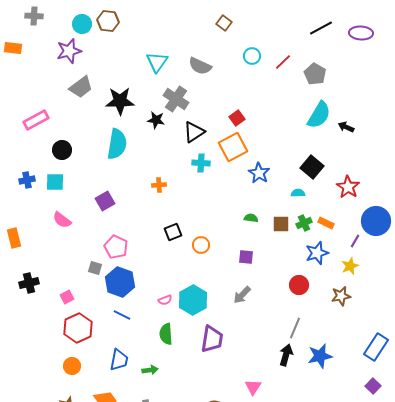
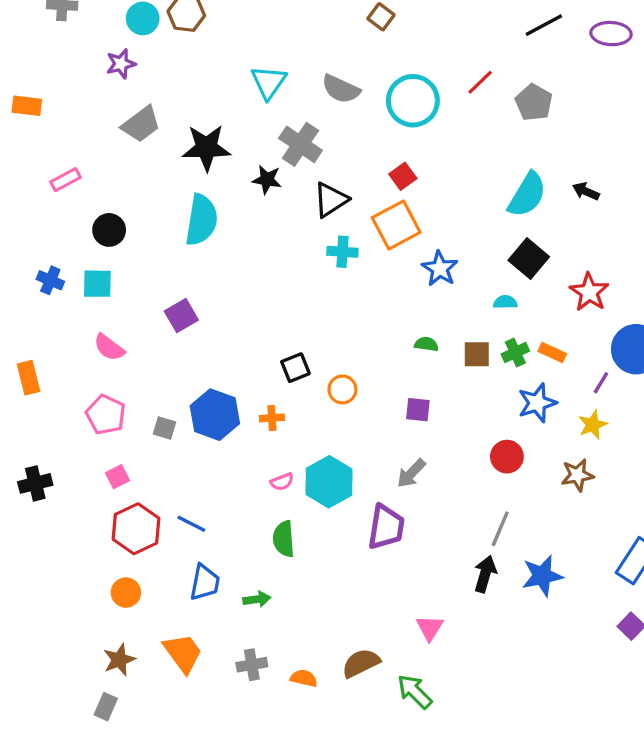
orange rectangle: (13, 48) -> (27, 106), moved
purple star: (69, 51) -> (121, 64), size x0.7
cyan circle: (252, 56) -> (413, 101), moved, size x1.8
cyan semicircle: (319, 115) -> (527, 195), moved
pink rectangle: (36, 120) -> (65, 180), size x0.7
blue cross: (27, 180) -> (50, 280), turned 35
orange cross: (159, 185) -> (272, 418), moved
pink pentagon: (116, 247) -> (106, 415), moved
blue hexagon: (120, 282) -> (215, 415), moved
black cross: (29, 283) -> (35, 483), moved
blue line: (122, 315) -> (191, 524), moved
purple trapezoid: (212, 339) -> (386, 527), moved

